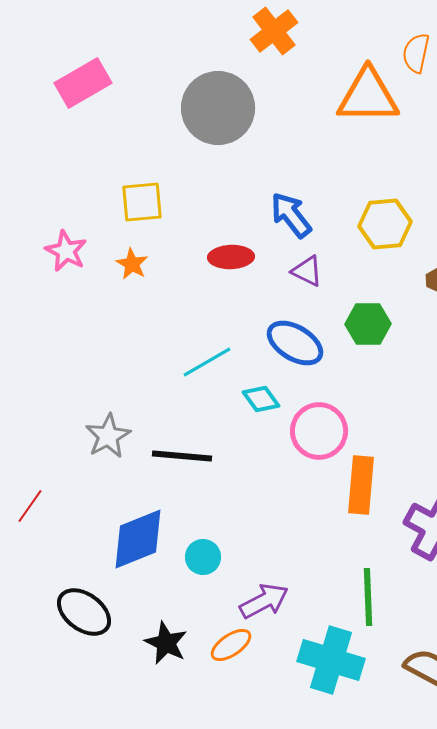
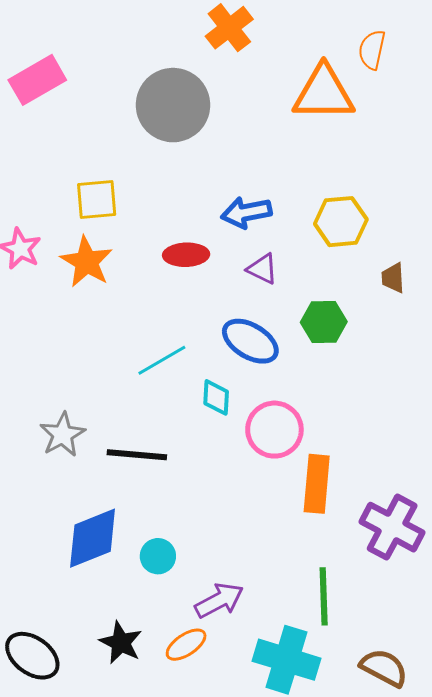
blue arrow: (291, 215) -> (246, 213), turned -63
orange star: (132, 264) -> (87, 262), size x1.6
cyan diamond: (261, 399) -> (216, 397), turned 39
black ellipse: (84, 612) -> (32, 656), moved

